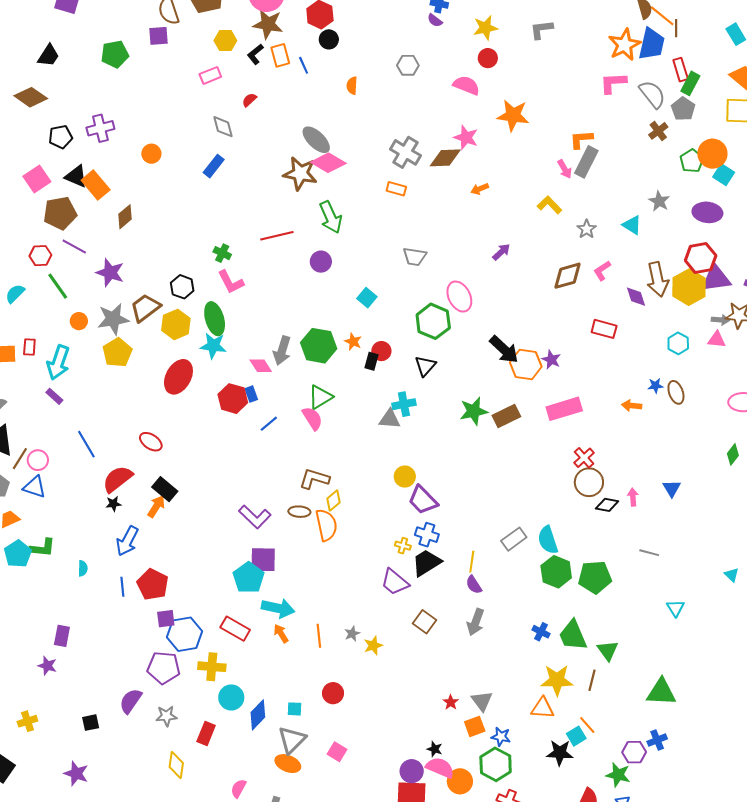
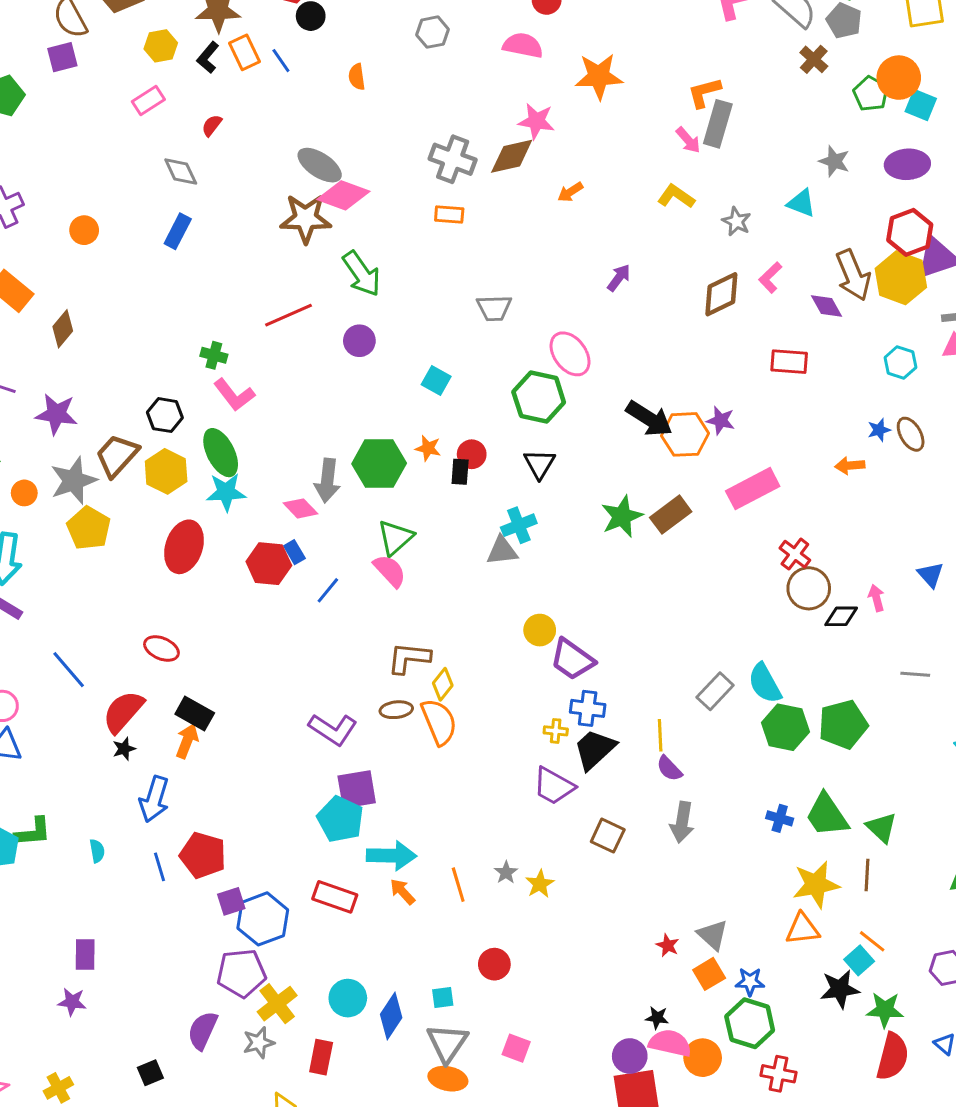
yellow cross: (212, 667) -> (277, 1004), moved, turned -32
green star: (618, 775) -> (885, 1010), moved

